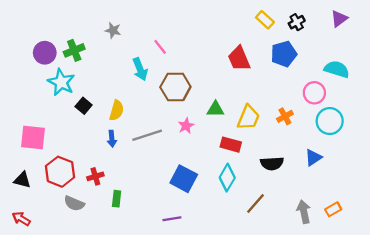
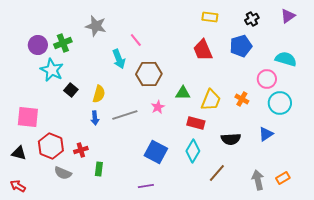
yellow rectangle: (265, 20) -> (210, 17), moved, turned -35
gray star: (113, 30) -> (96, 26), size x1.5
orange cross: (285, 116) -> (242, 99), turned -32

